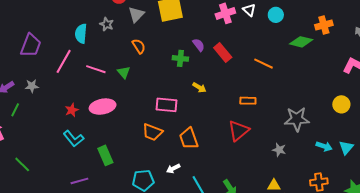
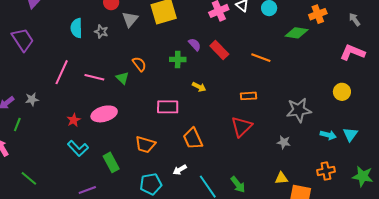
cyan semicircle: (81, 34) -> (76, 28), moved
purple trapezoid: (31, 45) -> (23, 40), moved, turned -50
orange semicircle: (139, 46) -> (139, 64), moved
orange trapezoid: (152, 132) -> (145, 145), moved

